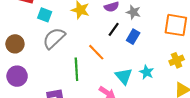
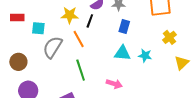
black line: (114, 29) -> (90, 21), moved
orange line: (96, 52) -> (79, 39), moved, turned 30
cyan triangle: (124, 76) -> (122, 53), moved, turned -30

